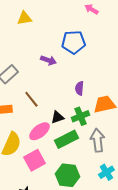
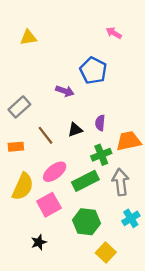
yellow triangle: (24, 18) -> (28, 38), moved
blue pentagon: (73, 42) -> (93, 71), turned 30
black triangle: (57, 117) -> (75, 130), moved

